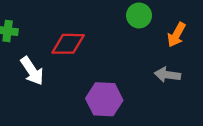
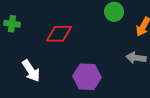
white arrow: (32, 71) -> (31, 71), moved

